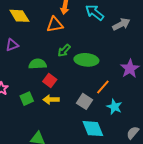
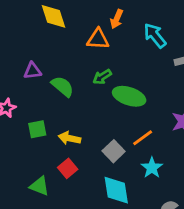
purple triangle: (12, 45) -> (32, 71), moved
green semicircle: (38, 64) -> (63, 86), turned 30
red square: (50, 81) -> (68, 168), moved

